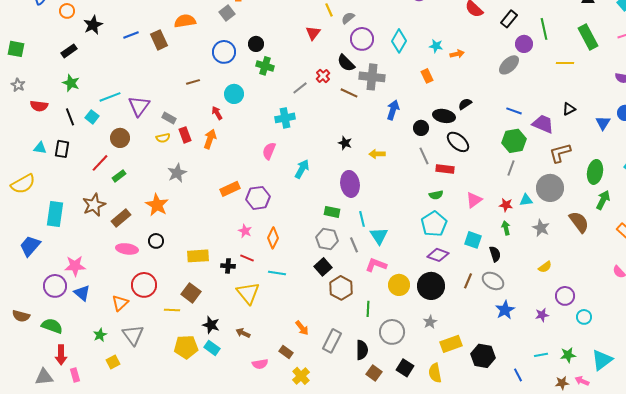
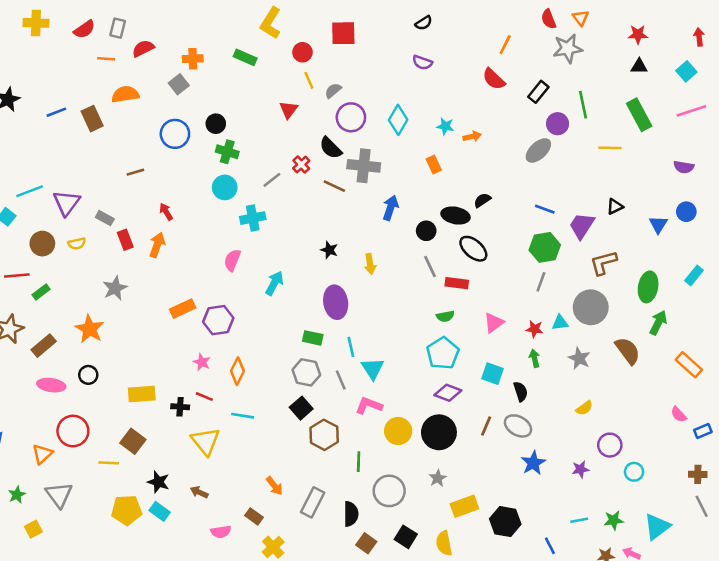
cyan circle: (234, 94) -> (225, 187), moved
purple trapezoid: (543, 124) -> (582, 226), turned -80
yellow semicircle: (163, 138) -> (77, 244), moved
yellow arrow: (377, 154) -> (370, 264), turned -98
red line: (100, 163) -> (17, 275), turned 42

